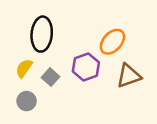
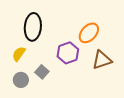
gray square: (51, 77) -> (42, 72), moved

